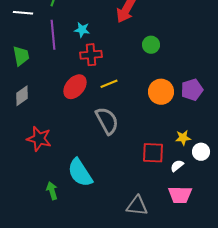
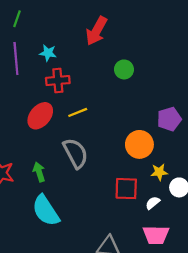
orange circle: (161, 92) -> (139, 144), moved
green arrow: (52, 191) -> (39, 172), moved

